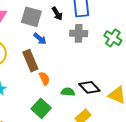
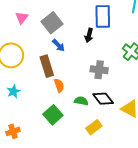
black arrow: (57, 14) -> (89, 35), moved, turned 40
gray square: (31, 17) -> (52, 23), turned 30
gray cross: (79, 33) -> (99, 70), moved

